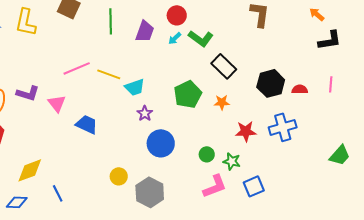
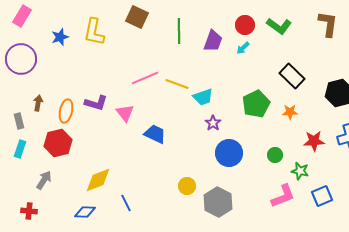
green L-shape: (201, 38) -> (279, 26), moved
green circle: (207, 154) -> (275, 155), moved

